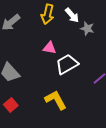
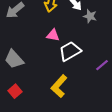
yellow L-shape: (56, 100) -> (59, 86), turned -110

